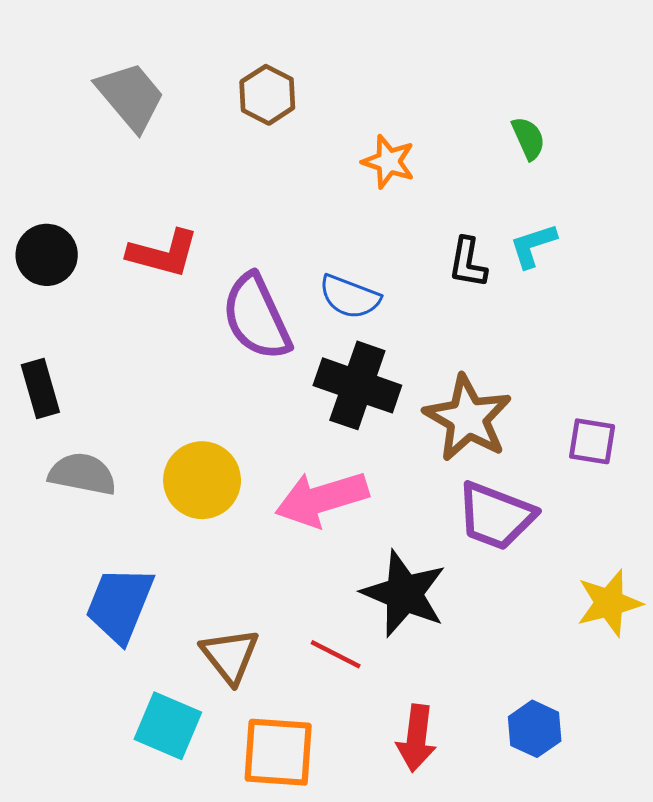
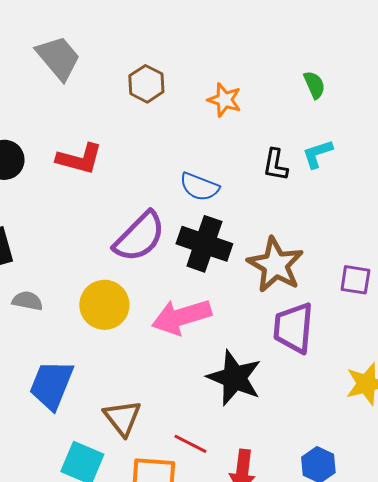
brown hexagon: (267, 95) -> (146, 84), moved
purple semicircle: (256, 317) -> (139, 237), moved, turned -110
gray semicircle: (82, 474) -> (27, 301), size x0.7
purple trapezoid: (496, 516) -> (293, 328), turned 74
red line: (336, 654) -> (190, 444), moved

